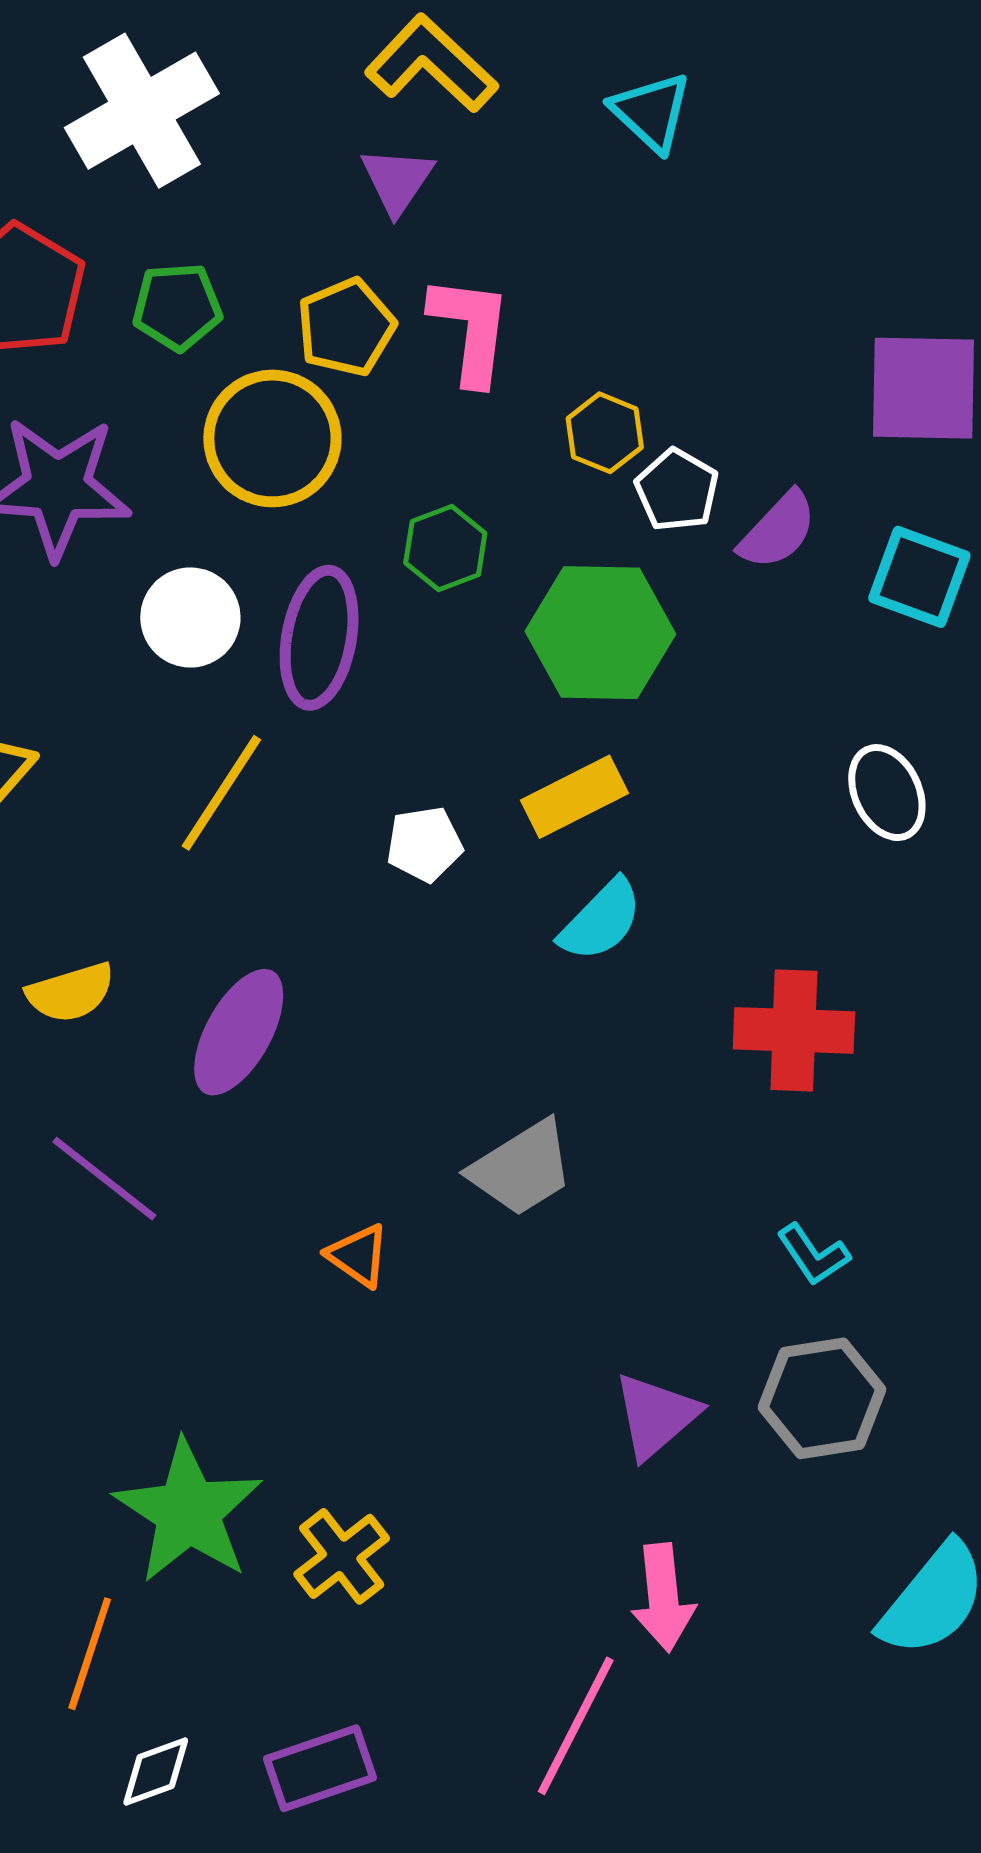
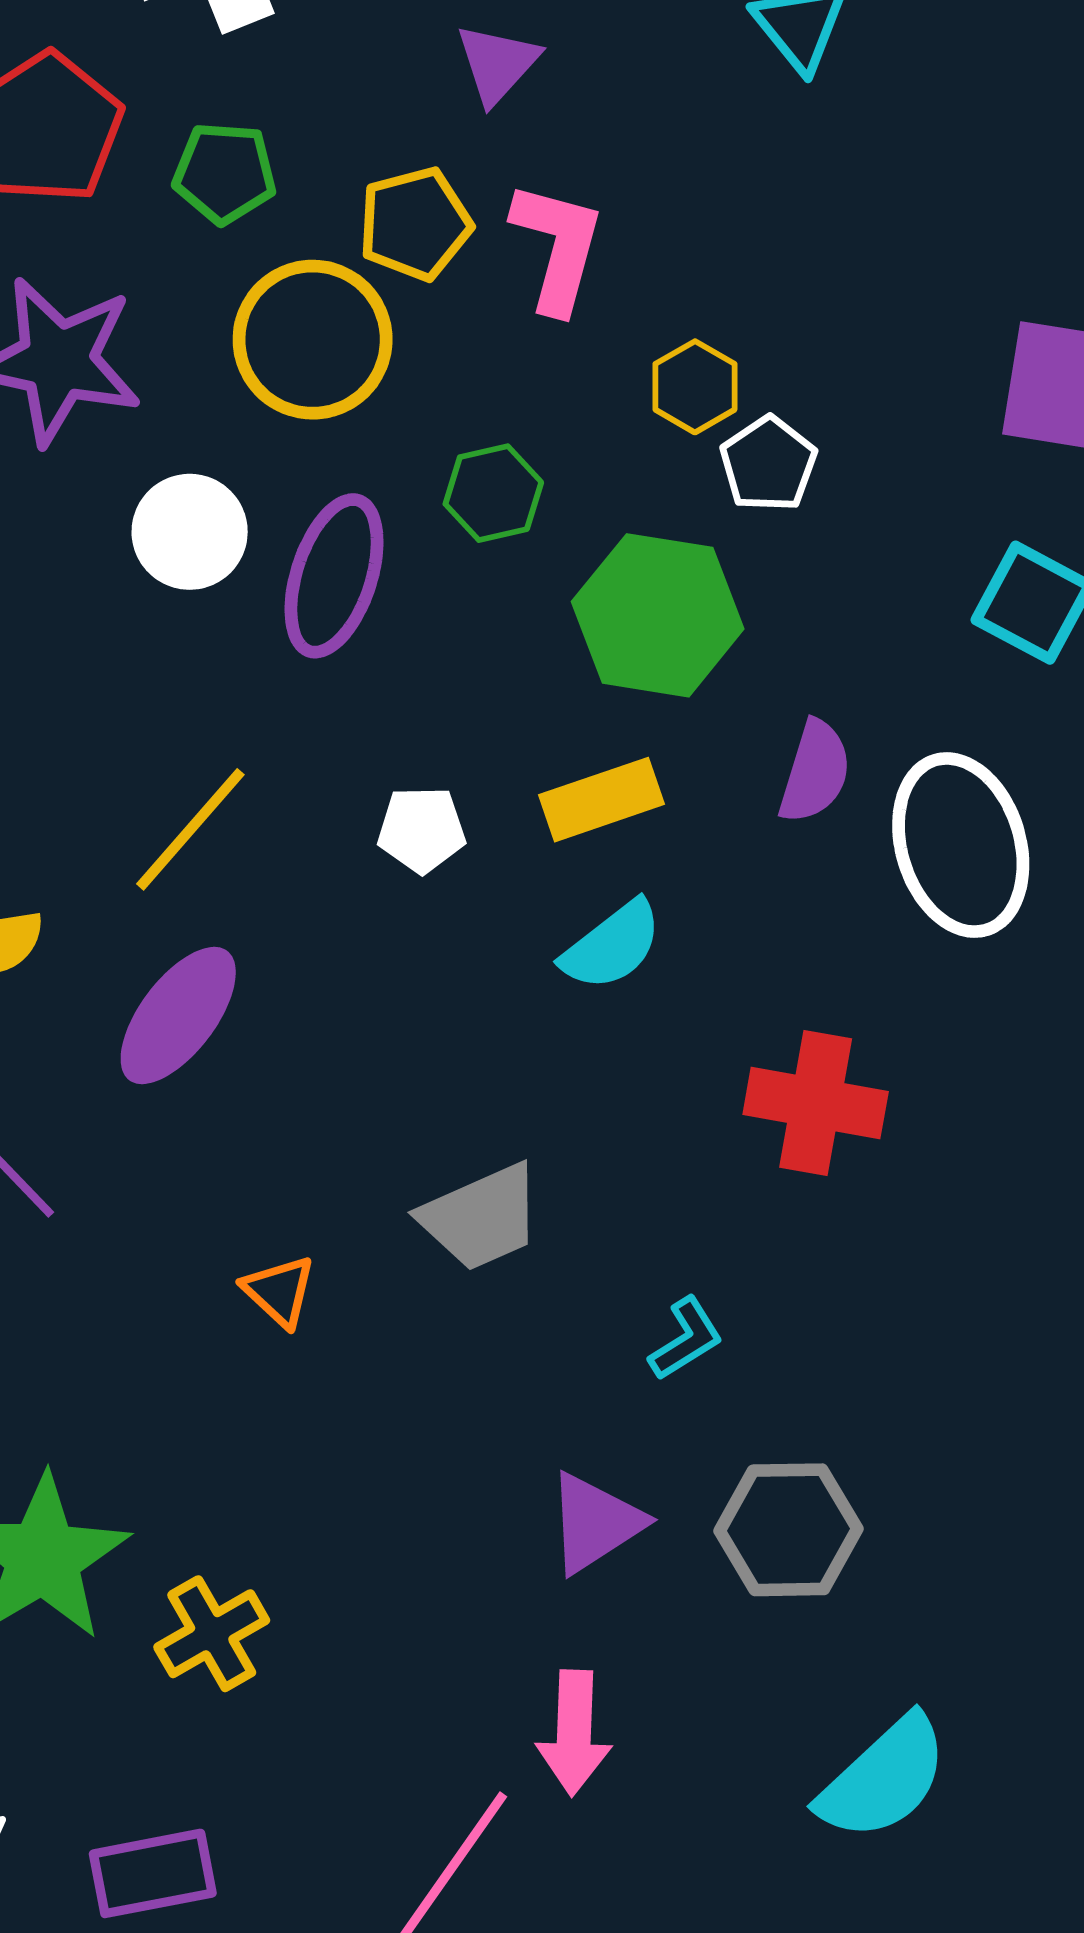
purple semicircle: (778, 530) -> (815, 772), moved, turned -34
yellow line: (221, 793) -> (190, 829), moved
white ellipse: (887, 793) -> (961, 845), size x1.6
cyan L-shape: (813, 1255) -> (686, 1339), moved, turned -96

